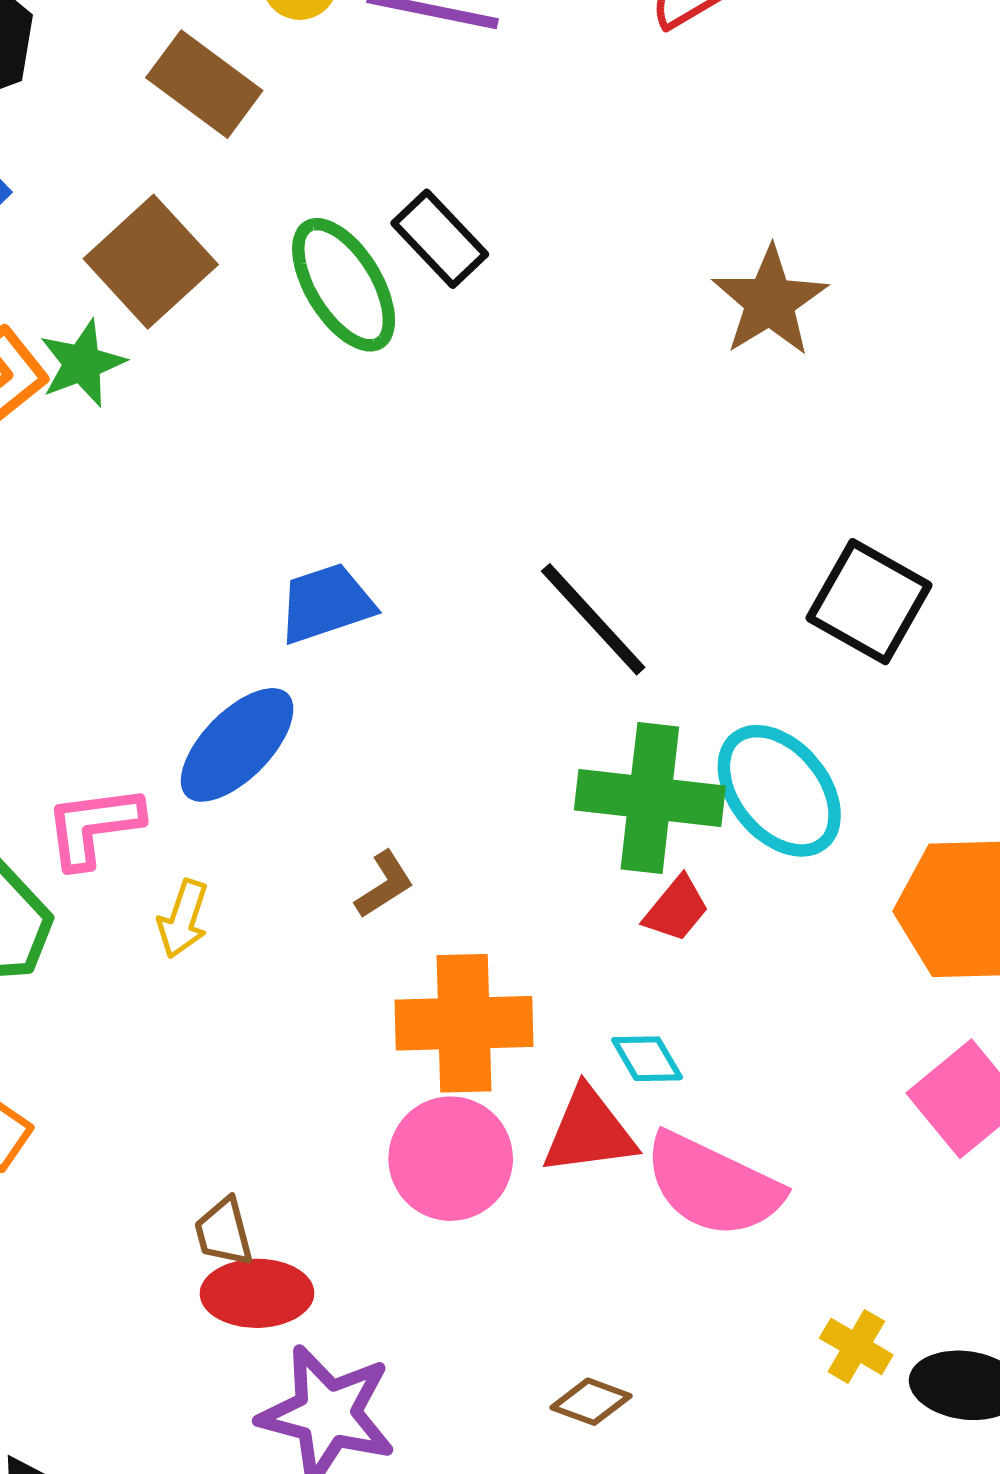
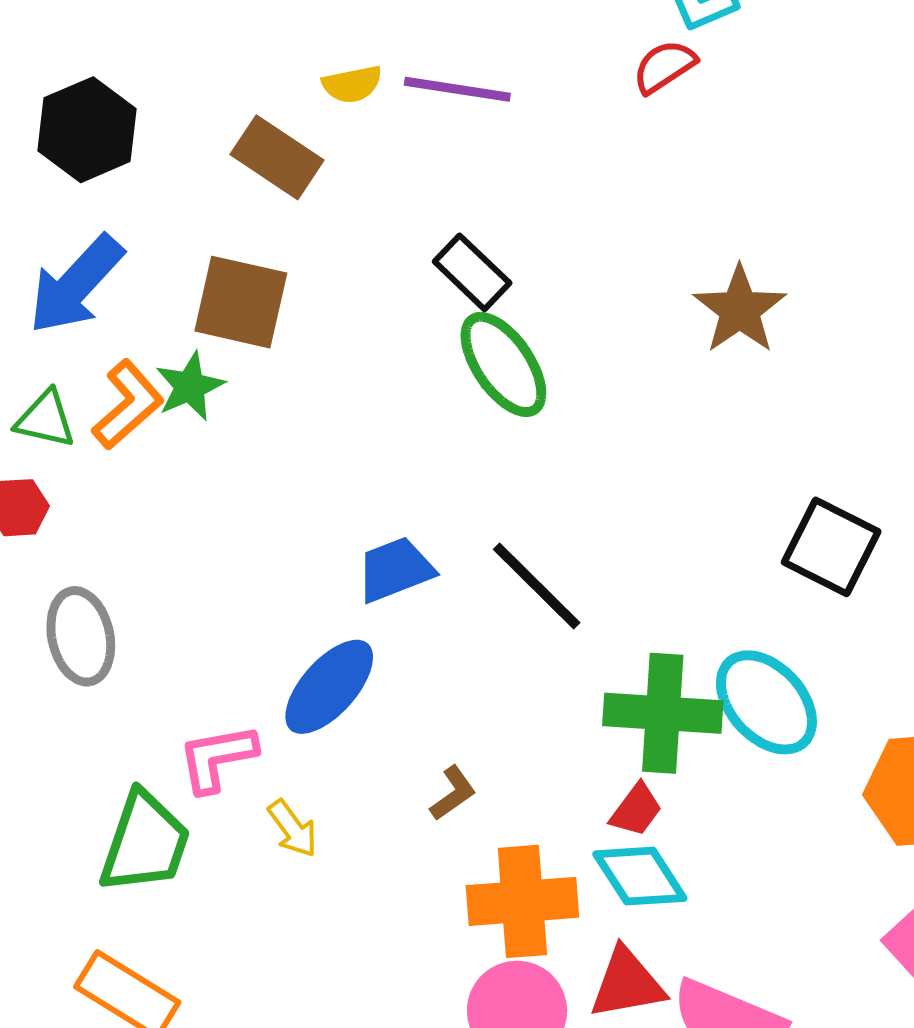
brown square: (151, 262) -> (241, 302), turned -32
green ellipse: (344, 285) -> (503, 364), moved
black line: (593, 619) -> (537, 586), moved
red trapezoid: (676, 909) -> (636, 810), moved
yellow arrow: (183, 919) -> (293, 829), turned -52
cyan diamond: (647, 1059) -> (640, 876), moved, size x1.6

